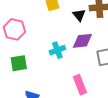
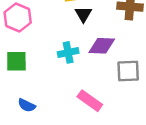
black triangle: (79, 15) -> (83, 14), moved
pink rectangle: (80, 85) -> (90, 101), turned -42

